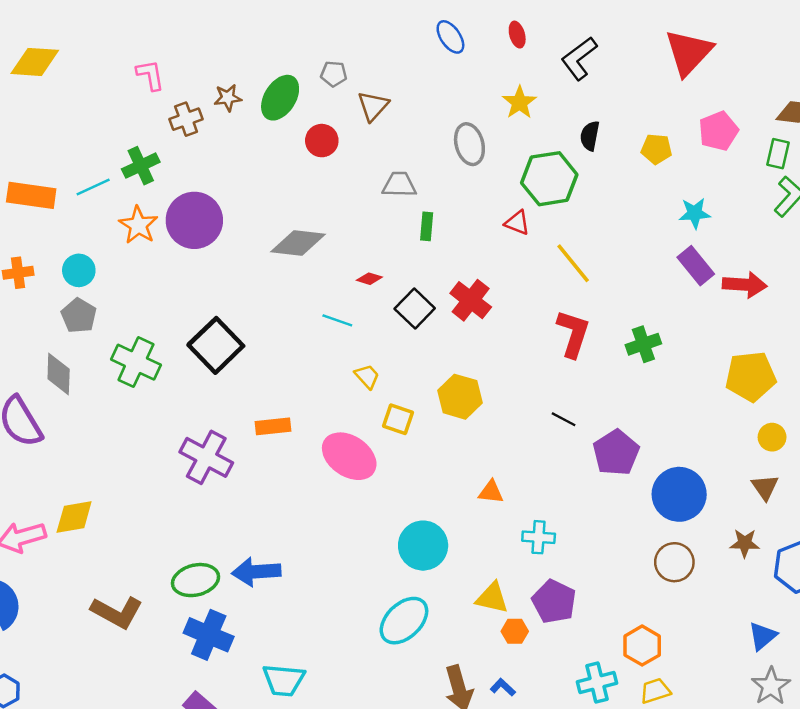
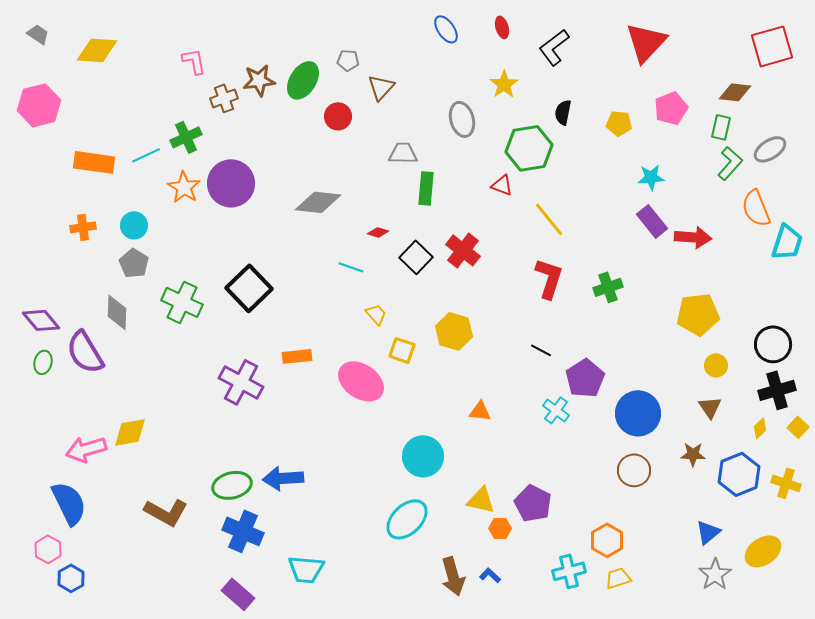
brown star: (228, 98) -> (259, 80), size x1.4
green rectangle: (427, 226) -> (426, 188), size x1.4
cyan cross: (539, 537) -> (556, 410), moved, turned 32

